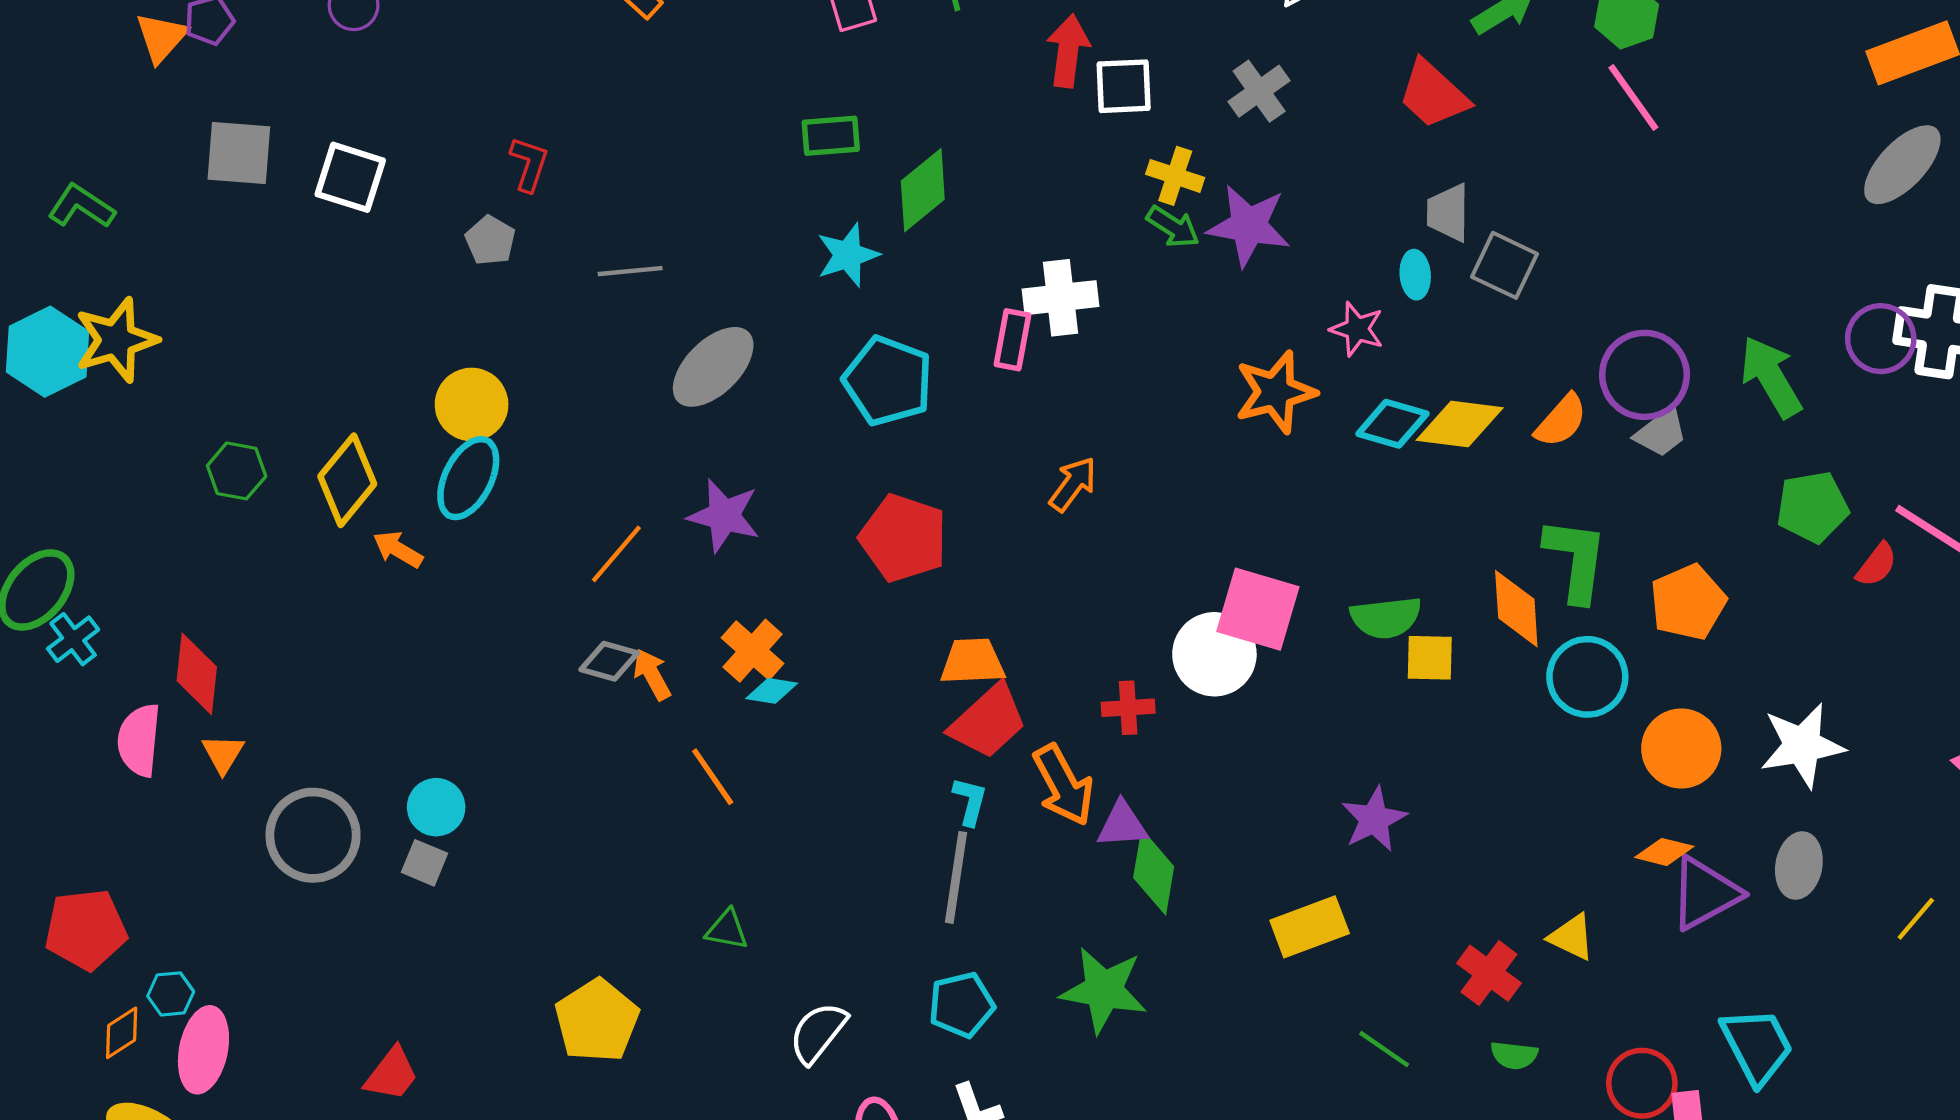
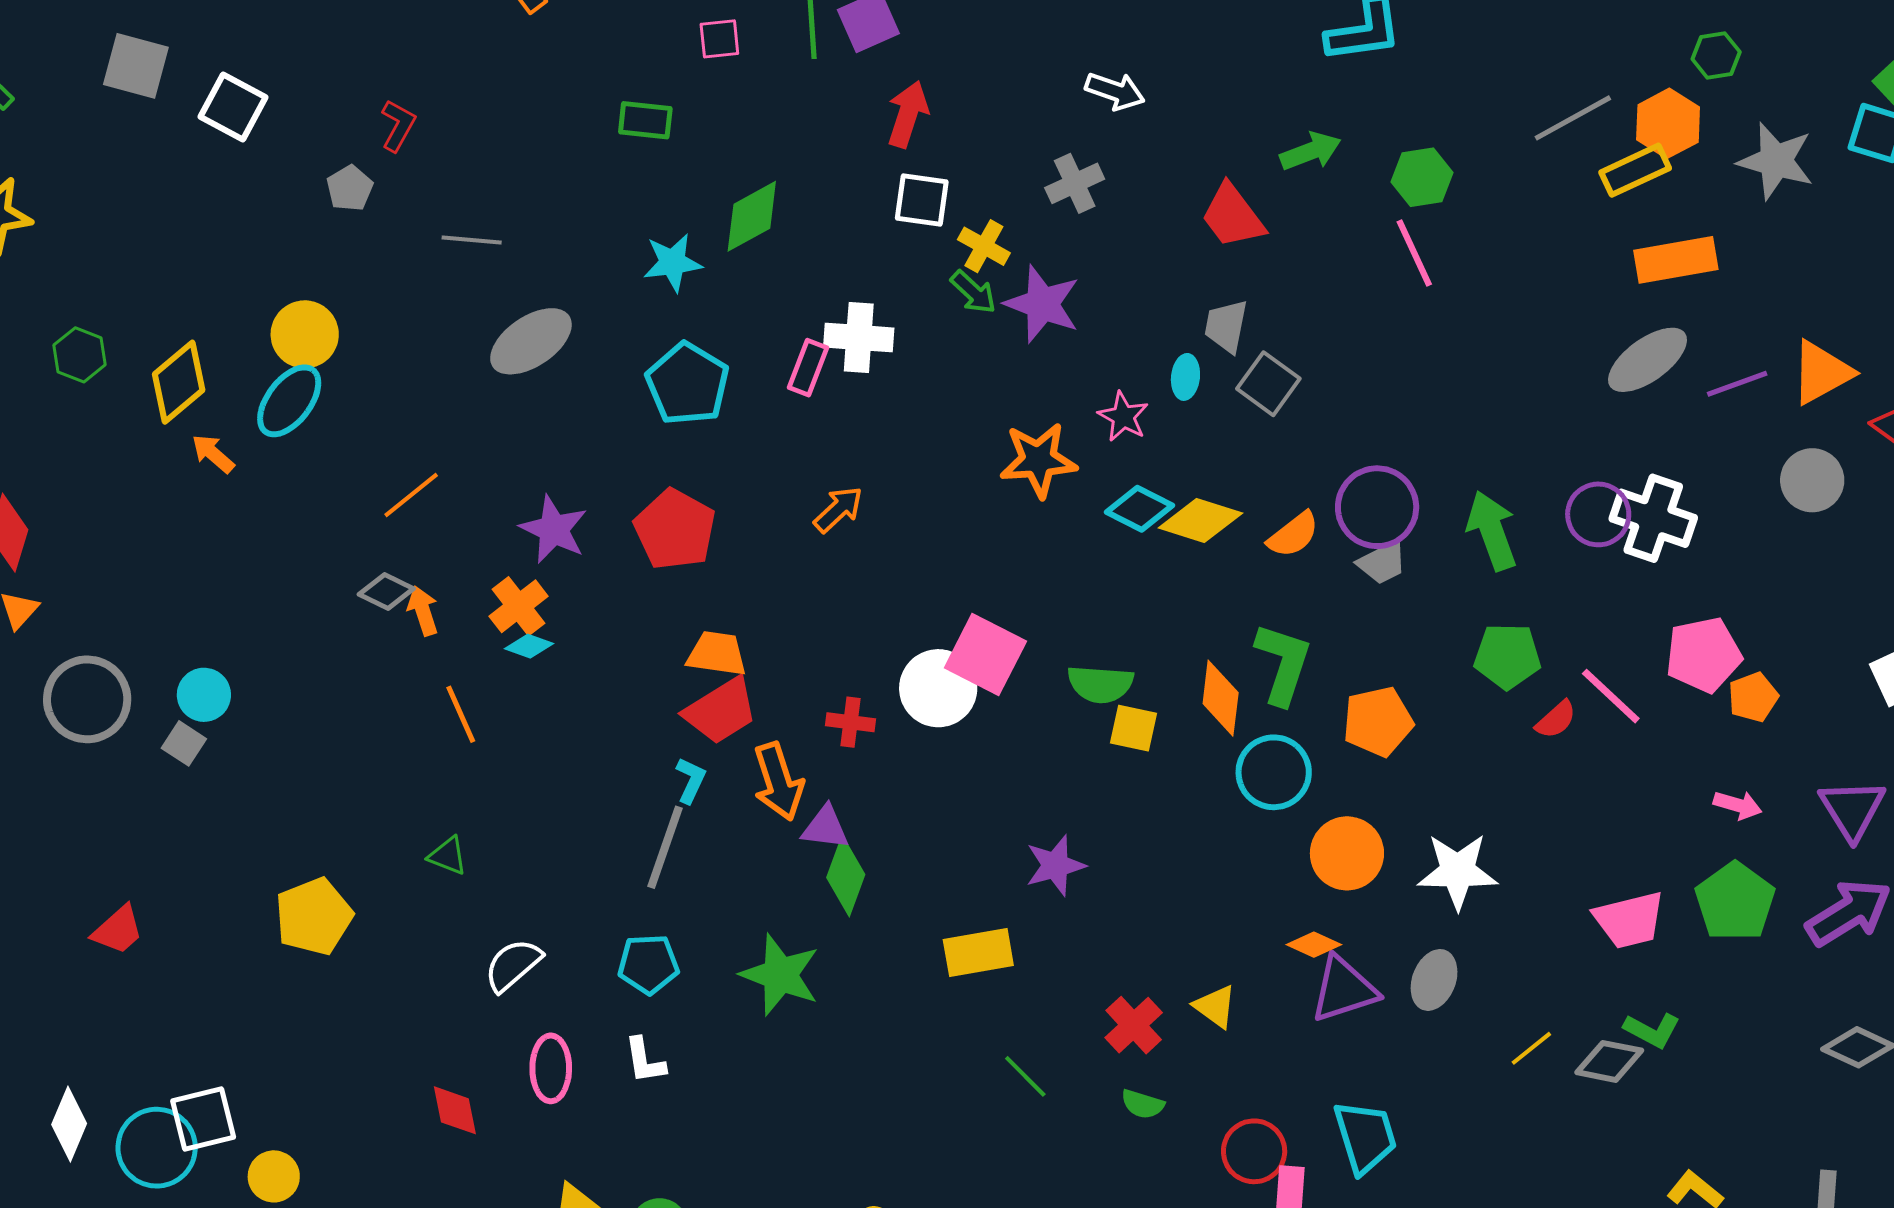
white square: (1124, 86) -> (922, 200), moved
green rectangle: (831, 136) -> (645, 120), moved
purple star: (724, 516) -> (554, 529), moved

